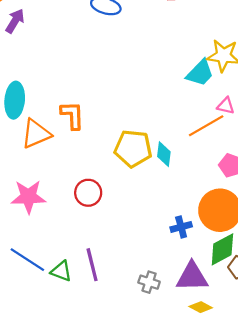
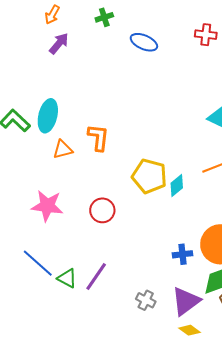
orange triangle: (36, 134) -> (63, 149), size x0.7
cyan diamond: (164, 154) -> (177, 185), turned 35
purple line: (92, 265) -> (96, 277), turned 40
purple triangle: (192, 277) -> (186, 301), turned -44

